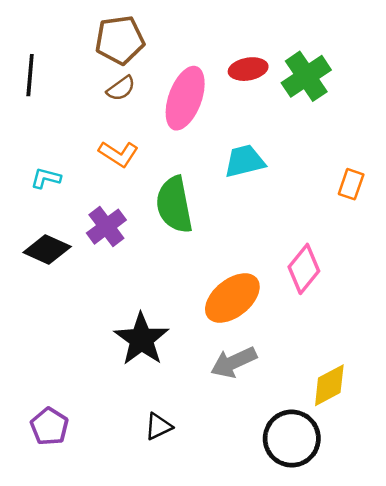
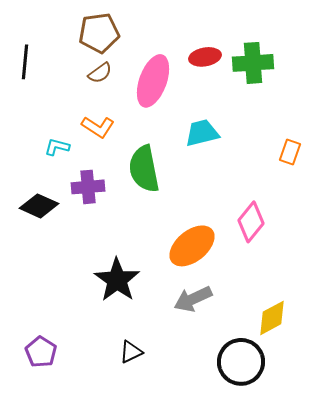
green cross: (306, 76) -> (253, 63), turned 30
cyan L-shape: (46, 178) -> (57, 147), moved
purple cross: (106, 227) -> (88, 187), turned 32

